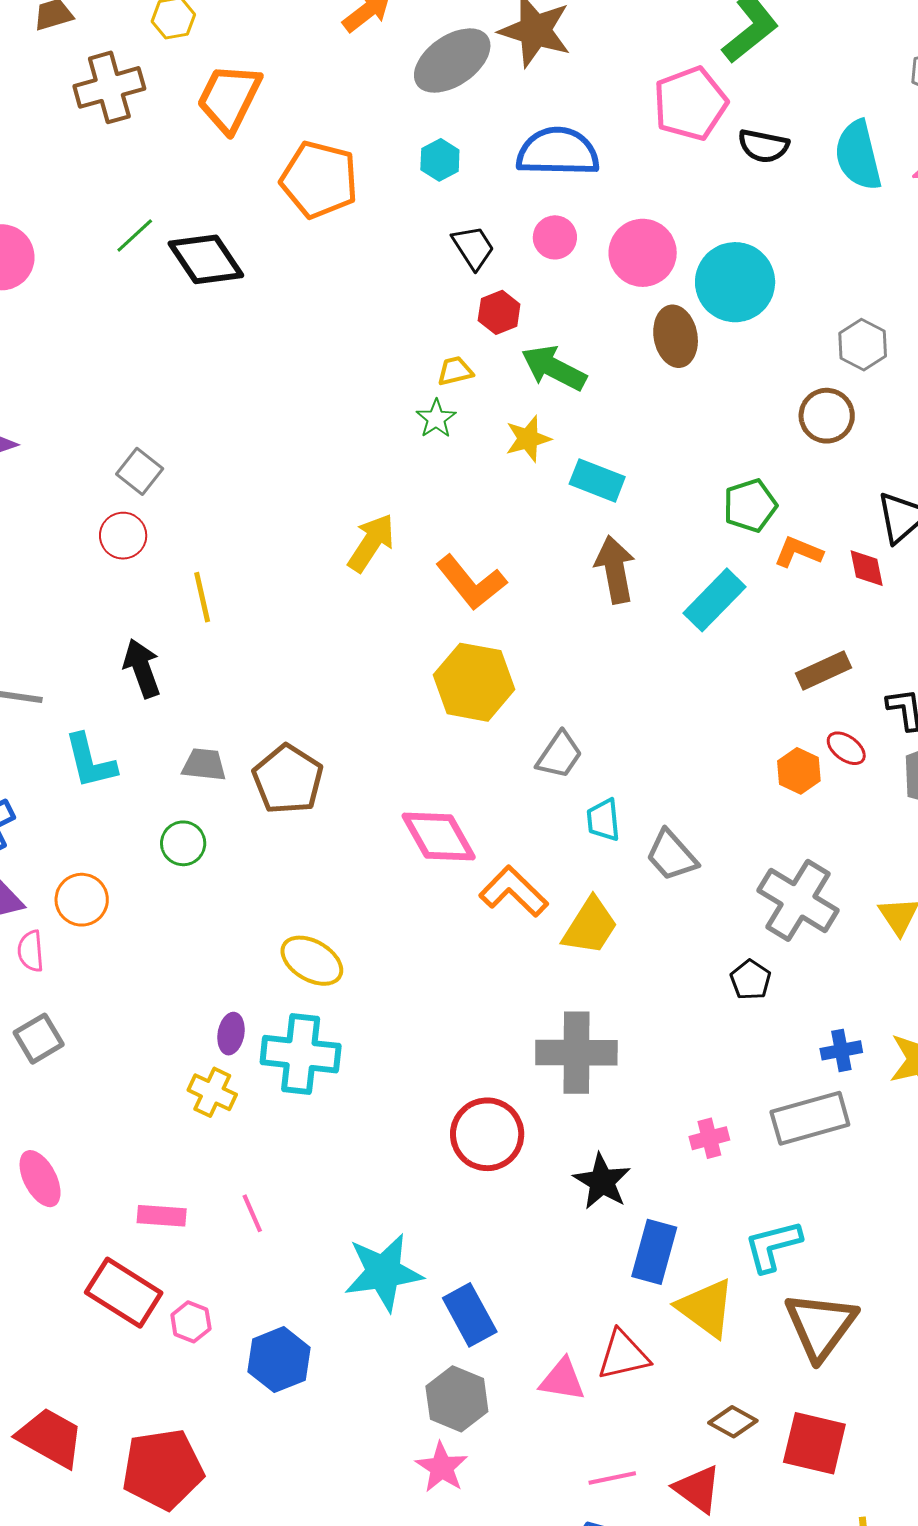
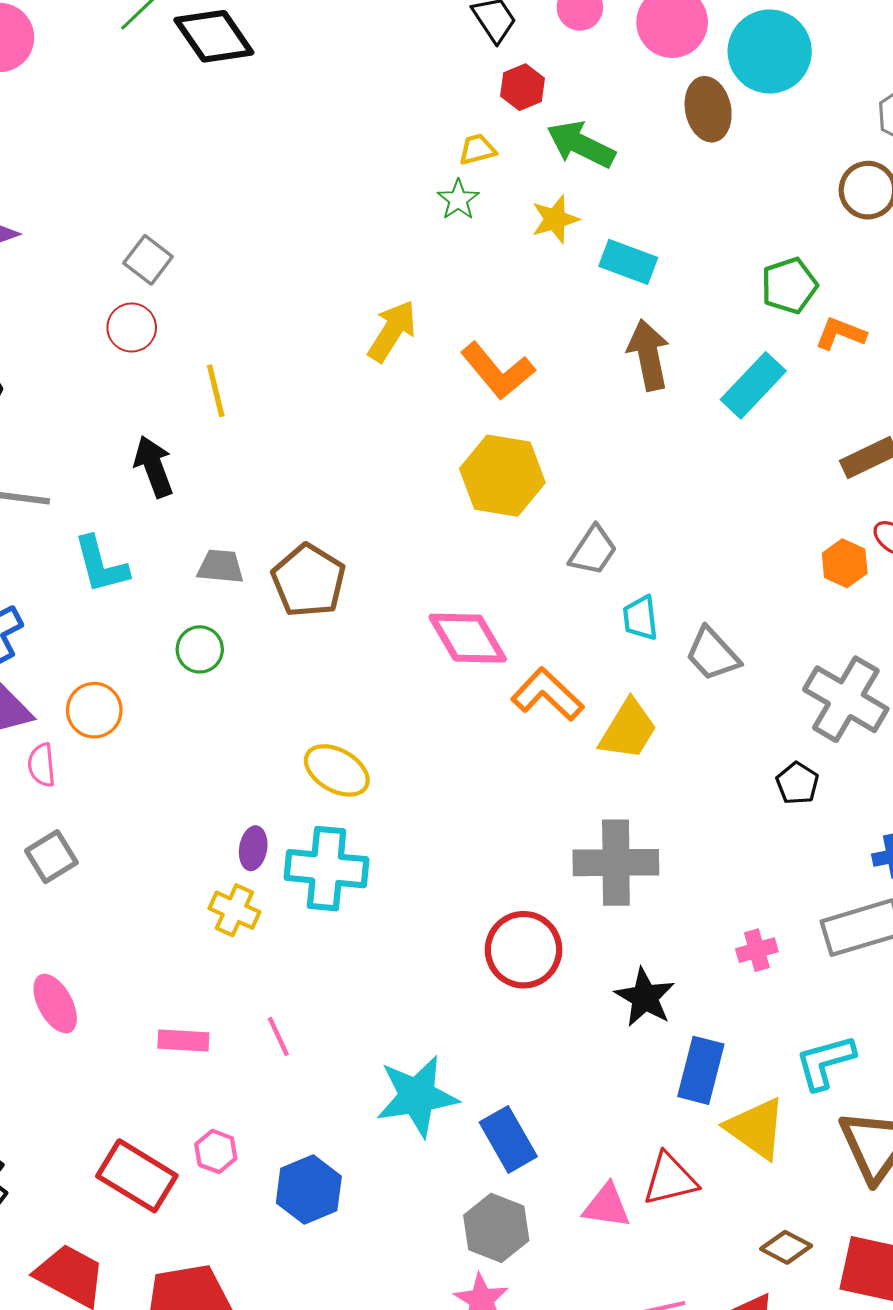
red rectangle: (124, 1293) -> (137, 1176), moved

